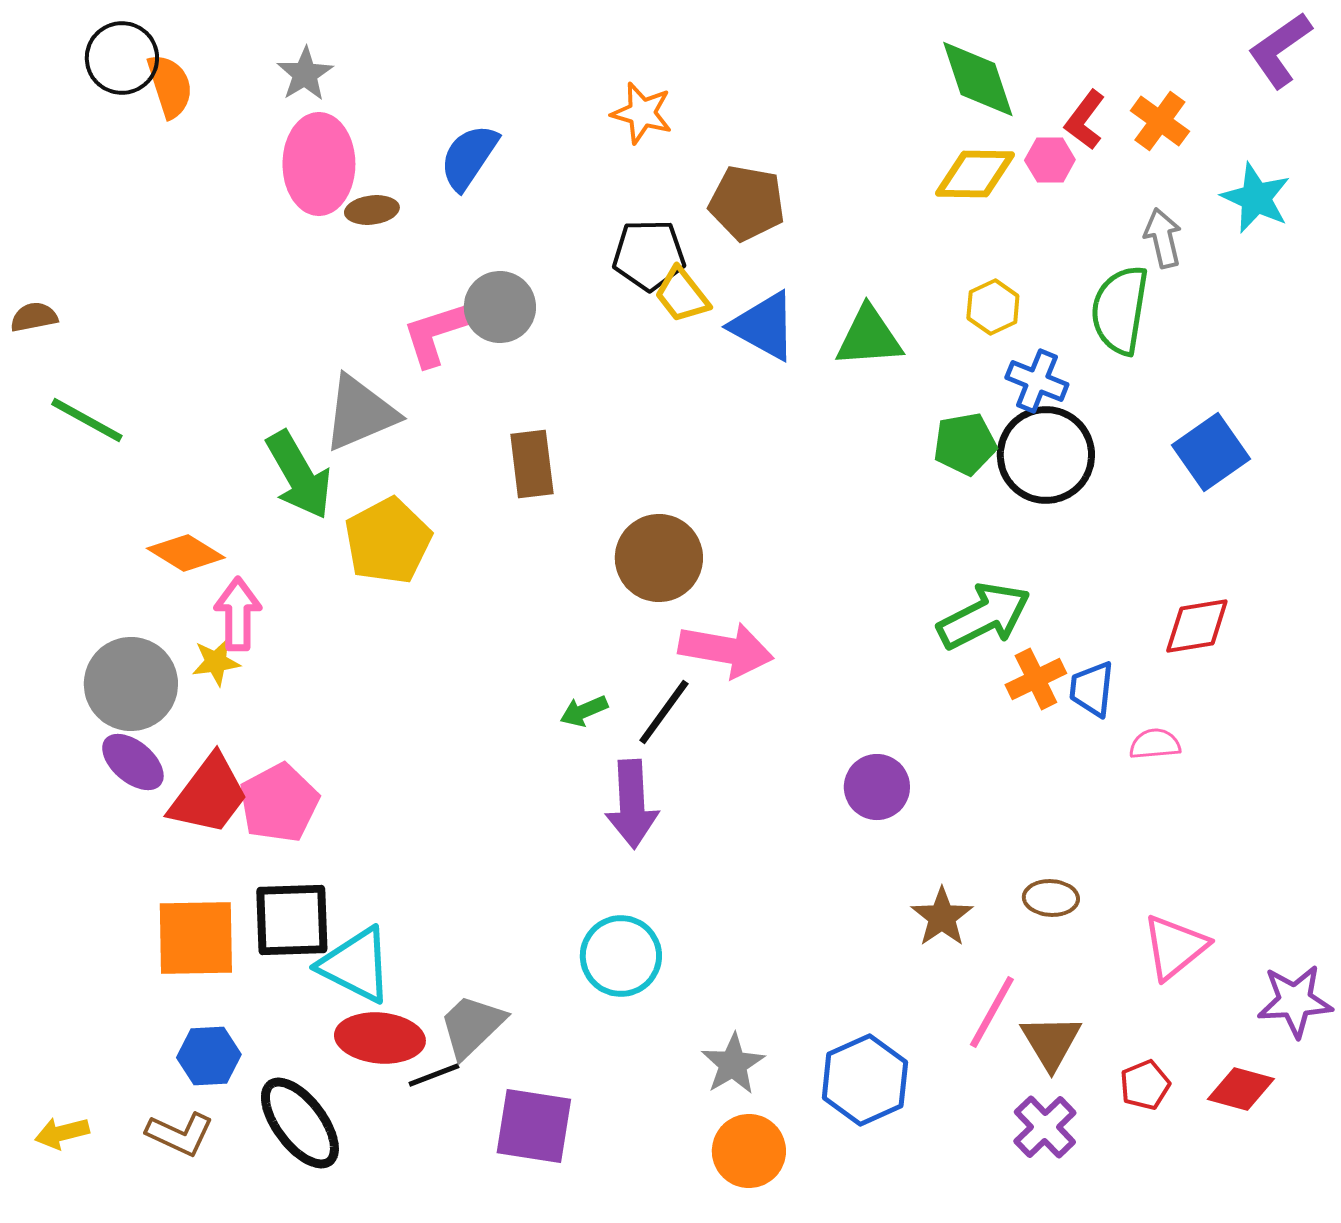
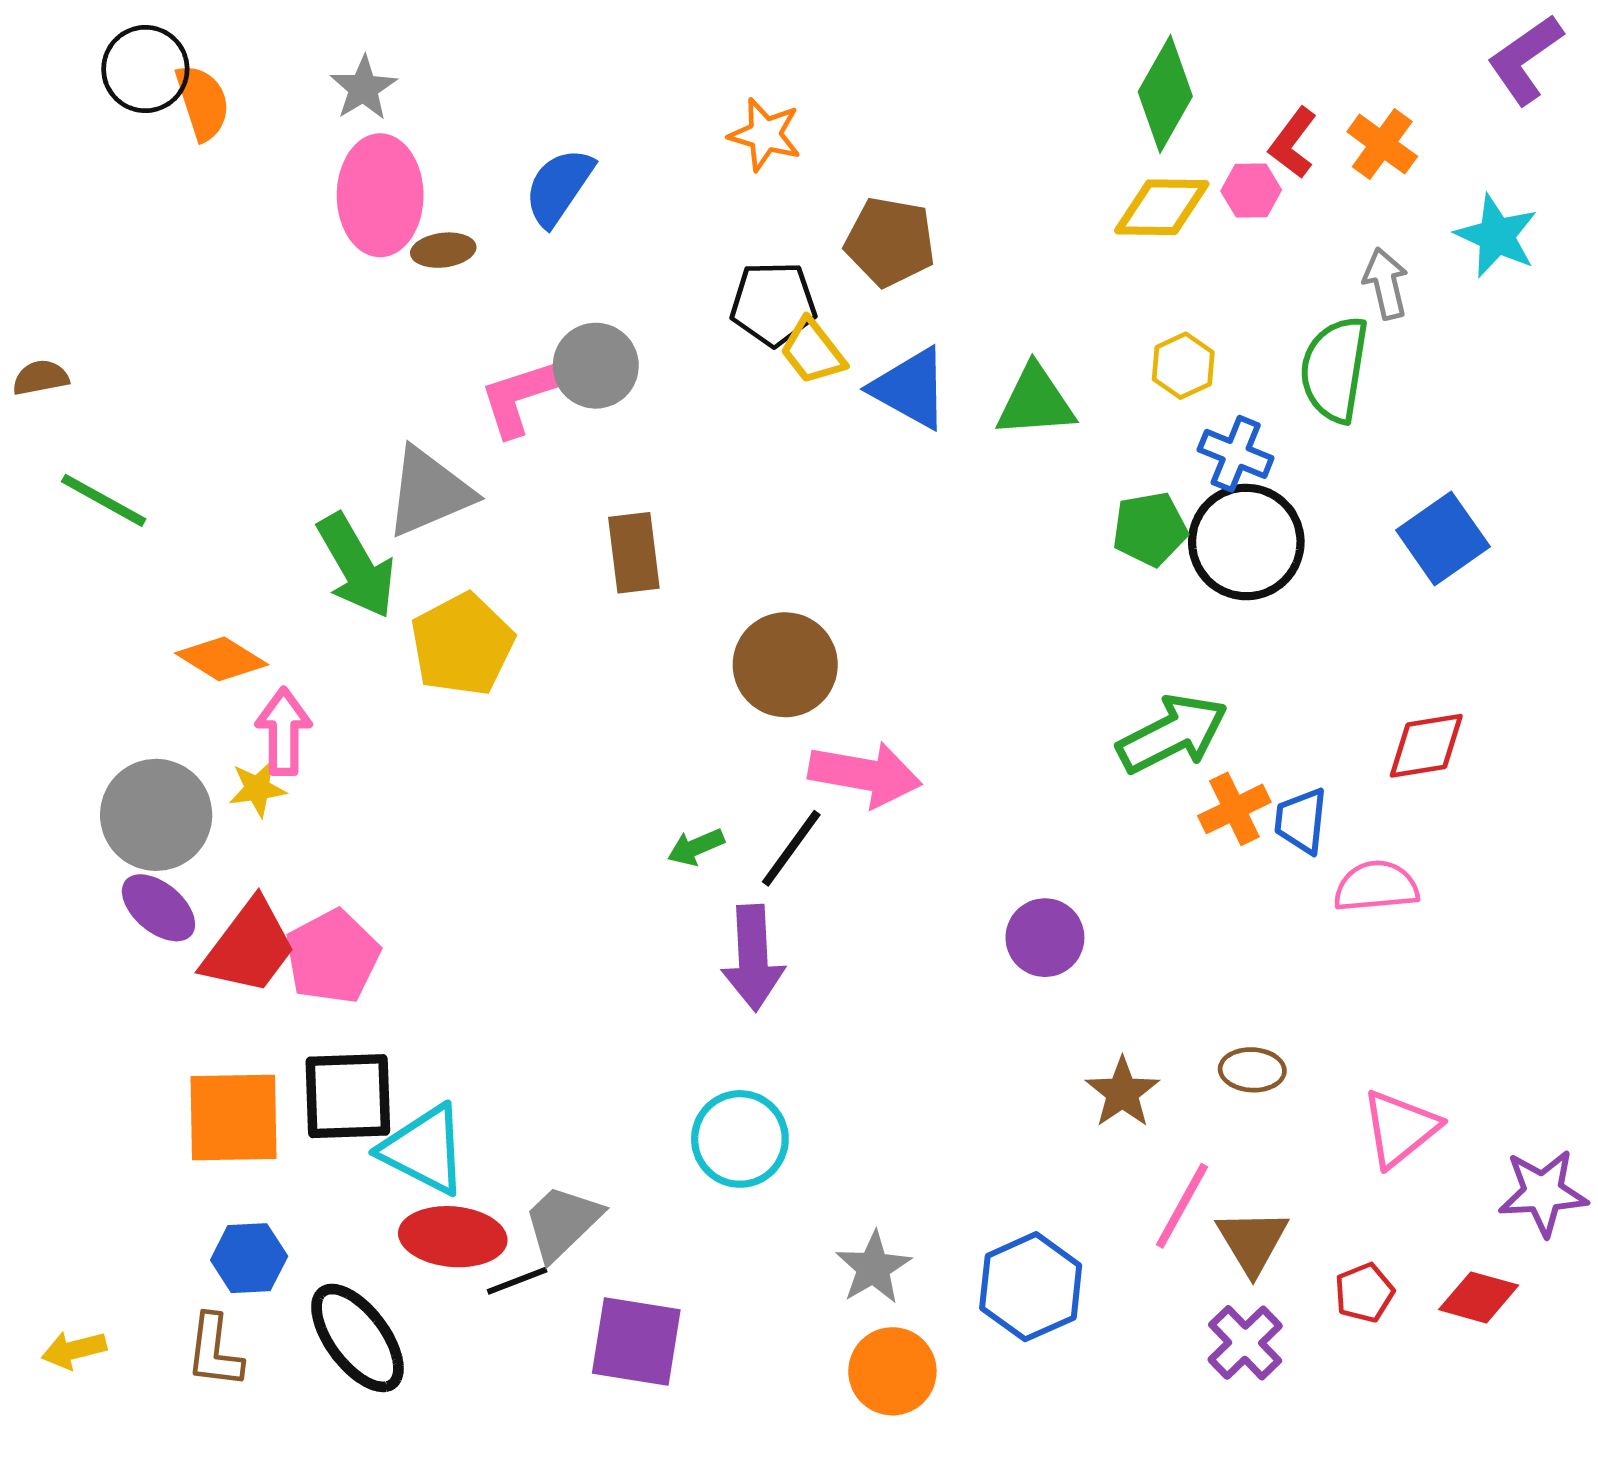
green diamond: (978, 79) -> (1165, 94), turned 48
pink semicircle: (1155, 744) -> (1376, 886), size x1.4
brown L-shape: (180, 1134) -> (214, 1351), turned 72

